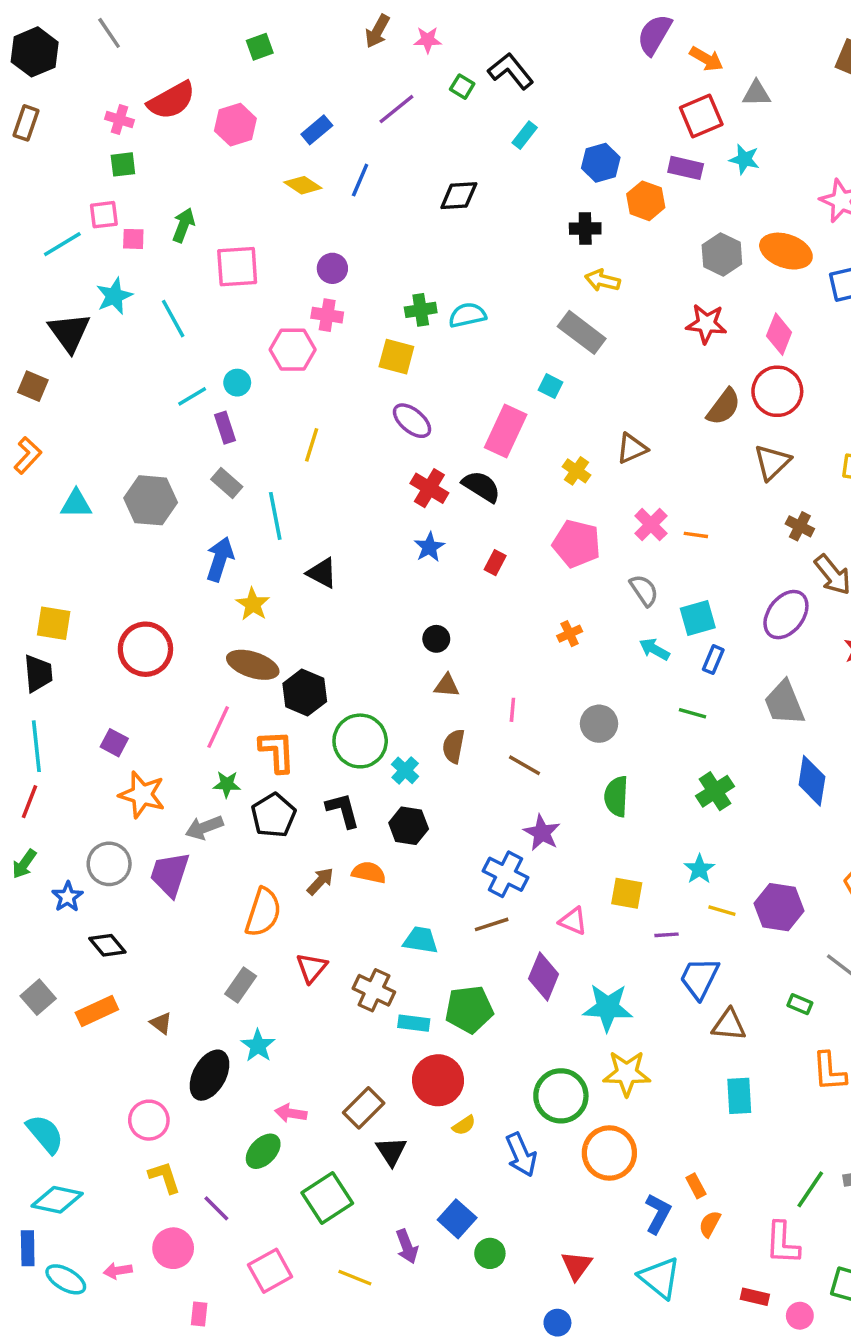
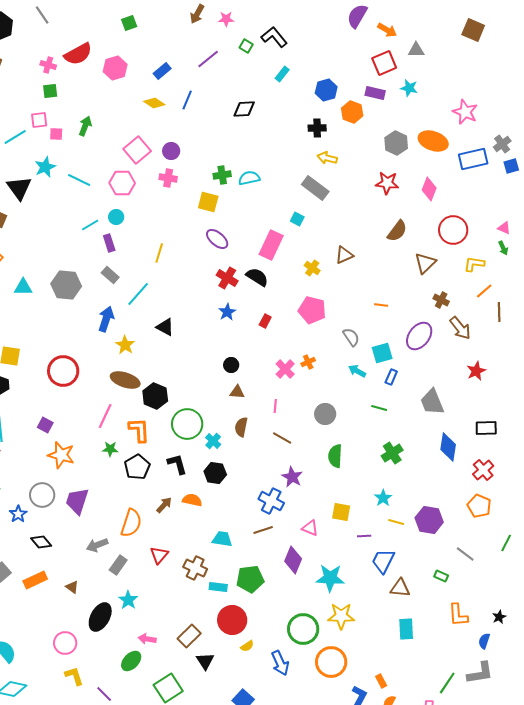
pink square: (237, 267) -> (137, 150), moved, turned -36
cyan line: (173, 319) -> (79, 180), turned -35
pink hexagon: (293, 350) -> (122, 183), moved
red circle: (777, 391) -> (453, 230), moved
cyan line: (275, 516) -> (138, 294), turned 52
pink cross: (651, 525) -> (285, 369), moved
purple ellipse: (786, 615) -> (419, 336), moved
gray arrow: (204, 828) -> (97, 545), moved

